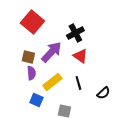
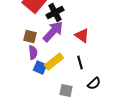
black cross: (75, 33) -> (55, 12), moved
black semicircle: (103, 93) -> (94, 84), moved
blue square: (36, 100) -> (40, 68), moved

